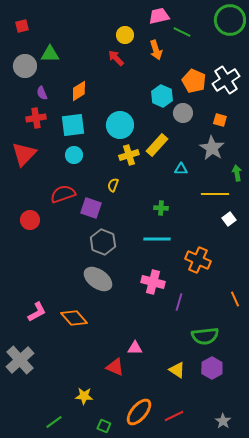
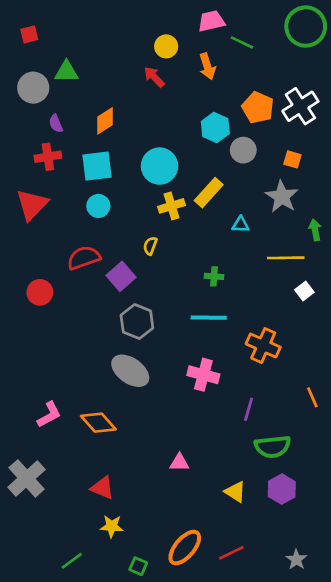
purple square: (91, 208) -> (121, 276), turned 30
purple line: (179, 302) -> (249, 409), moved
red triangle: (115, 367) -> (102, 488), moved

